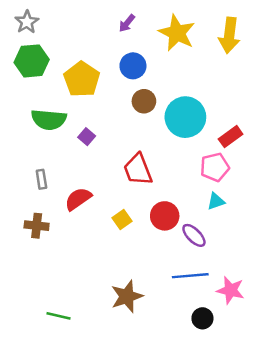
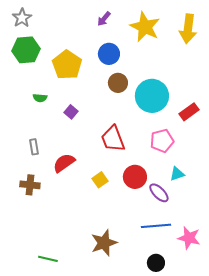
green semicircle: (49, 120) -> (40, 98), size x0.5
pink pentagon: (215, 167) -> (162, 141), moved
cyan triangle: (216, 201) -> (177, 174), moved
black circle: (202, 318) -> (156, 263), moved

